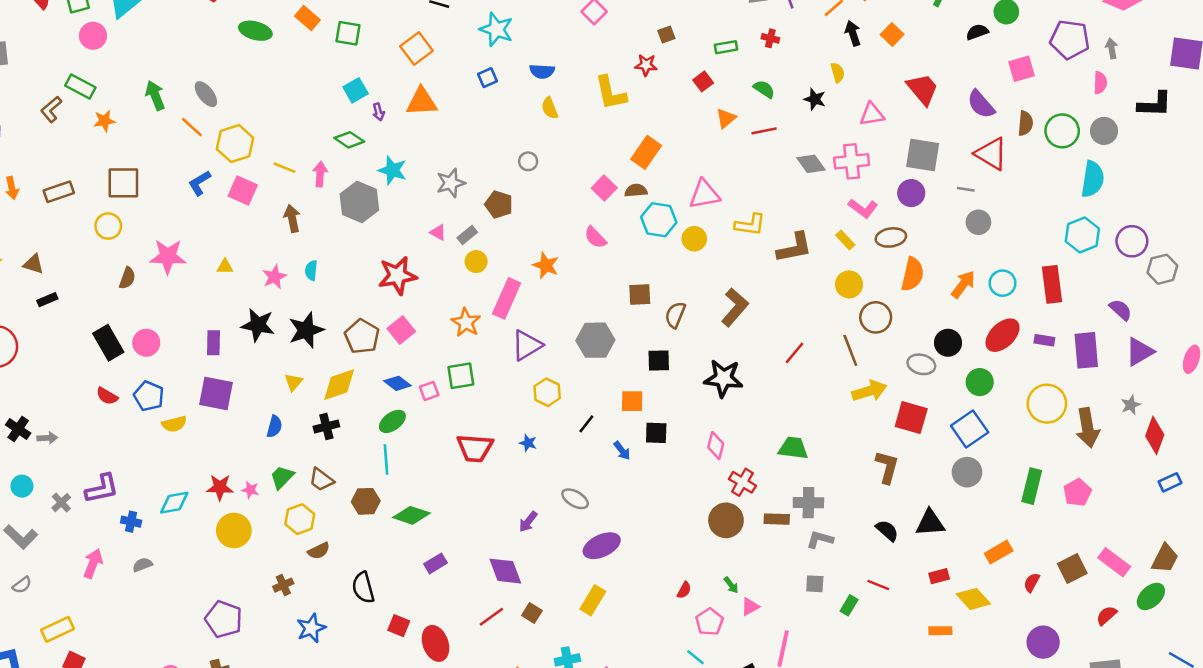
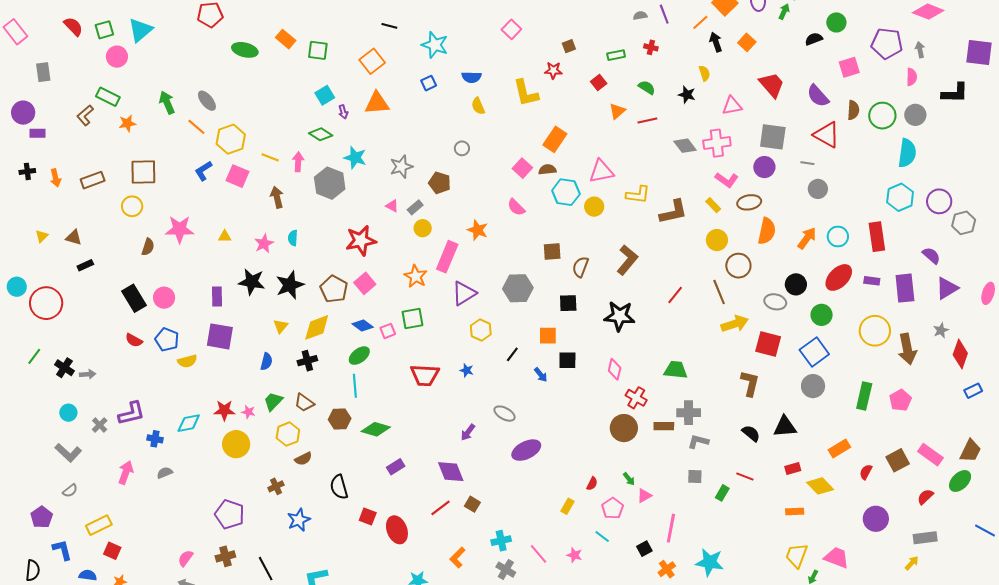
yellow rectangle: (593, 600) -> (567, 506), moved, size x0.7

